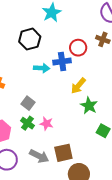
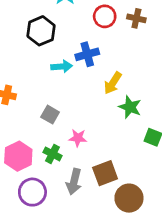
red circle: (78, 48) -> (105, 16), moved
green cross: (27, 123) -> (52, 154), moved
gray arrow: (39, 156) -> (74, 182), turned 84

